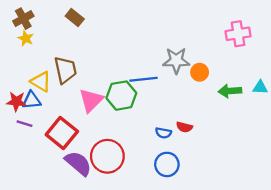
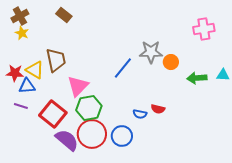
blue line: (144, 79) -> (123, 68), turned -45
green hexagon: (121, 96) -> (89, 108), moved
red star: (16, 101) -> (15, 73), moved
blue circle: (167, 164) -> (122, 136), moved

